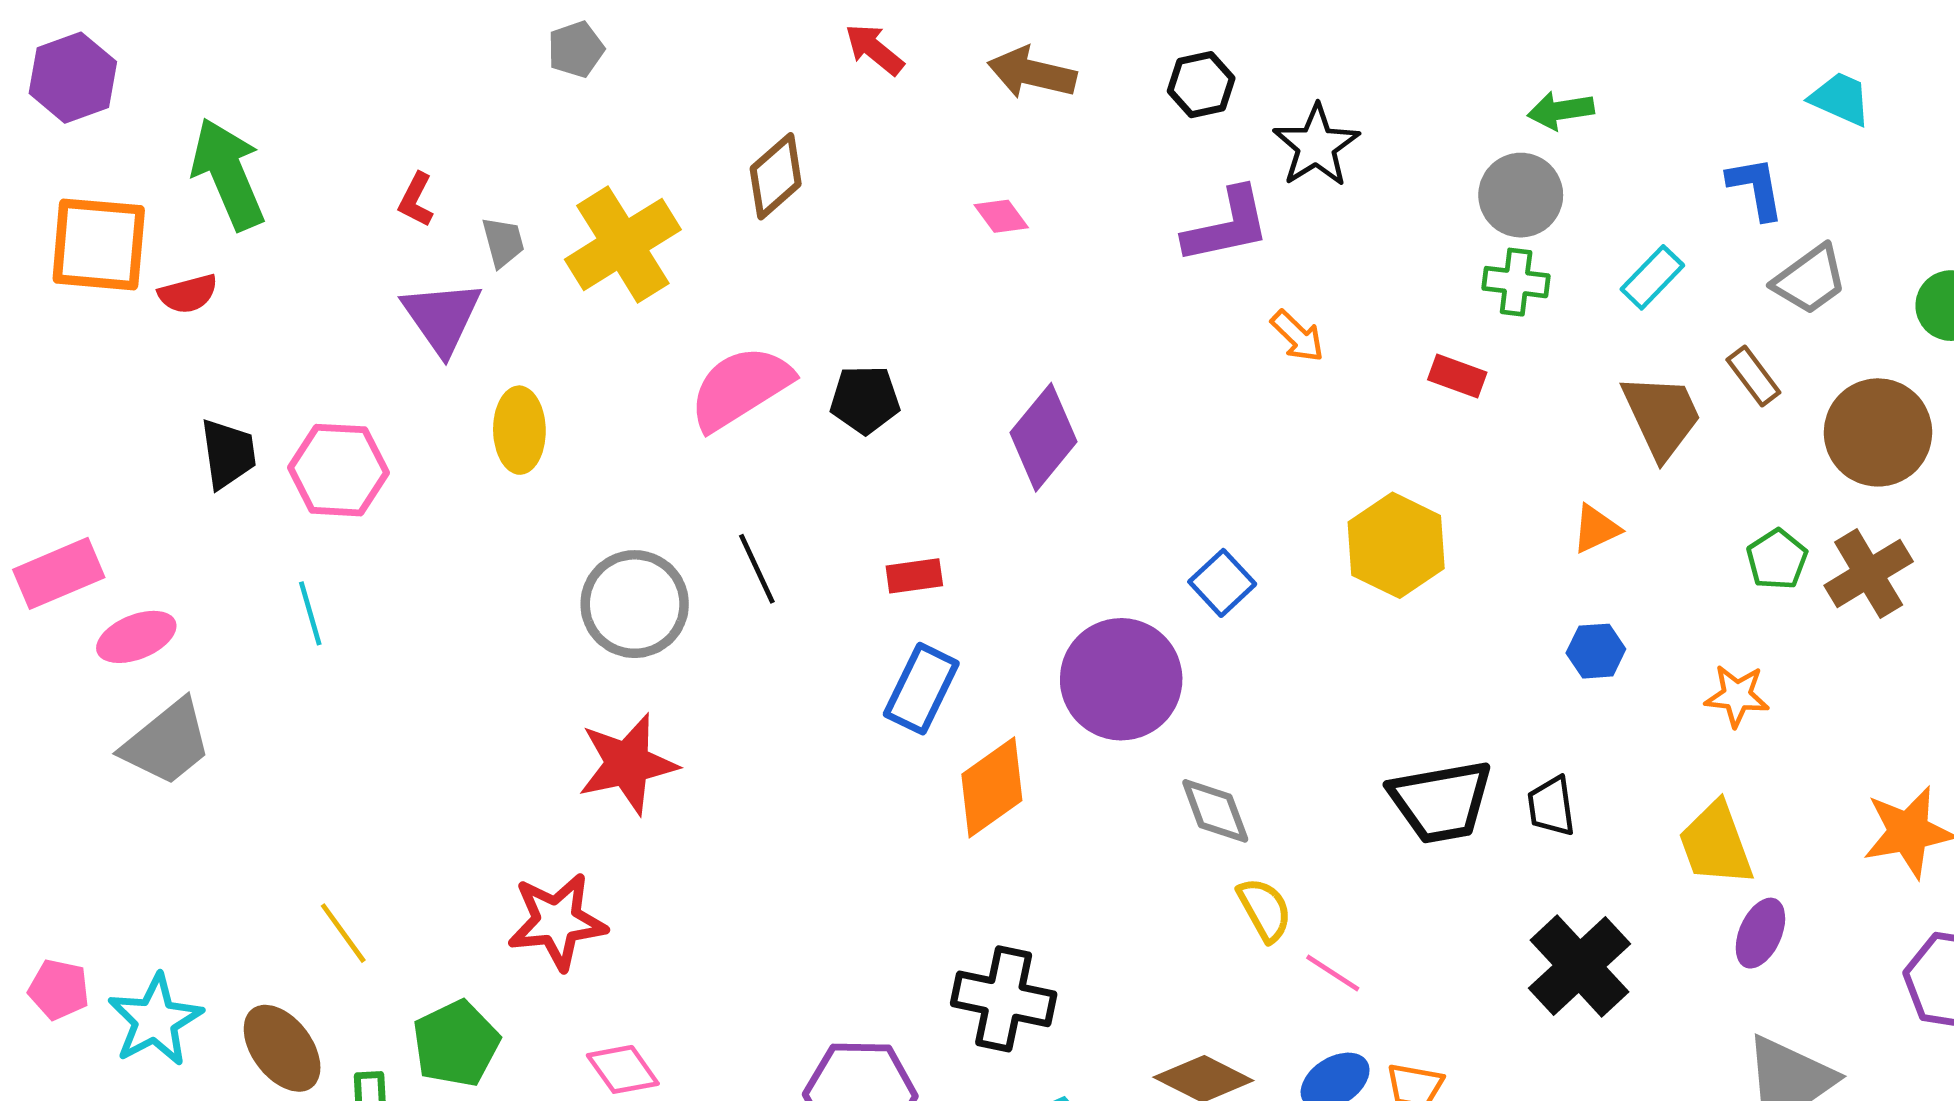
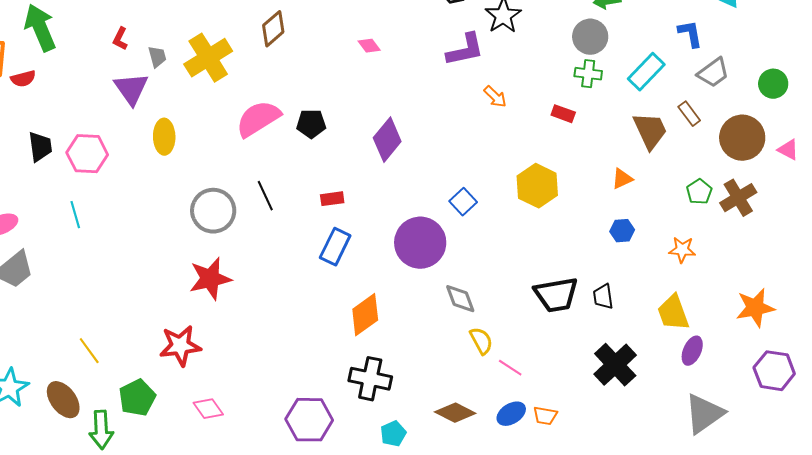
cyan rectangle: (1652, 277) -> (646, 72), size x1.4
orange diamond: (992, 787) -> (365, 315), moved

